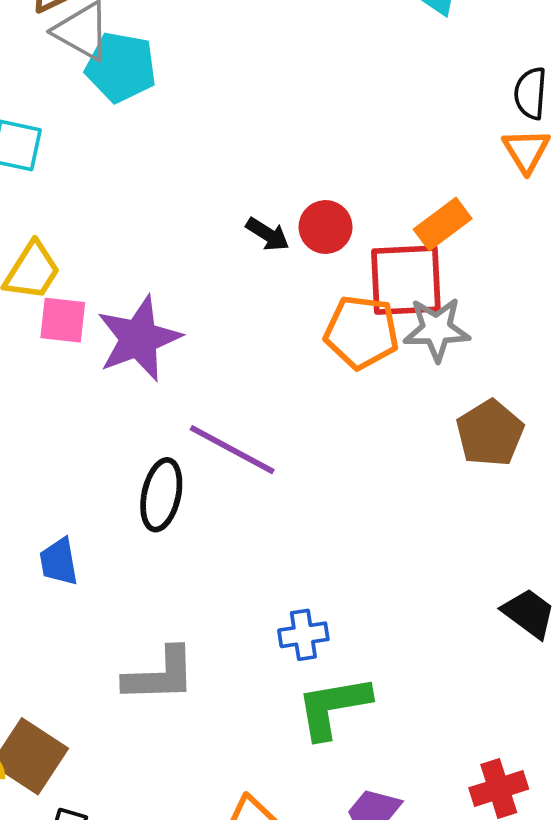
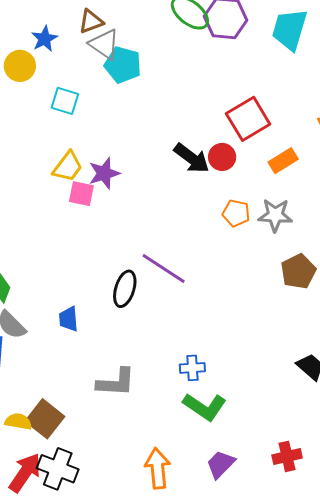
black arrow: (268, 234) -> (192, 158), size x1.6
red square: (406, 280) -> (248, 119), moved, turned -33
orange pentagon: (362, 332) -> (236, 213), size x0.7
purple star: (139, 338) -> (104, 173), moved, size x0.7
green L-shape: (333, 707) -> (205, 407), turned -141

